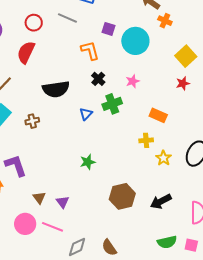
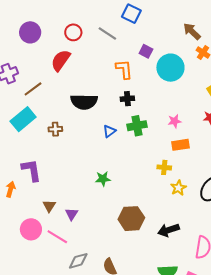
black cross: (98, 79) -> (127, 99), turned 32
pink star: (133, 81) -> (175, 121), moved
orange rectangle: (158, 115) -> (180, 145), turned -42

